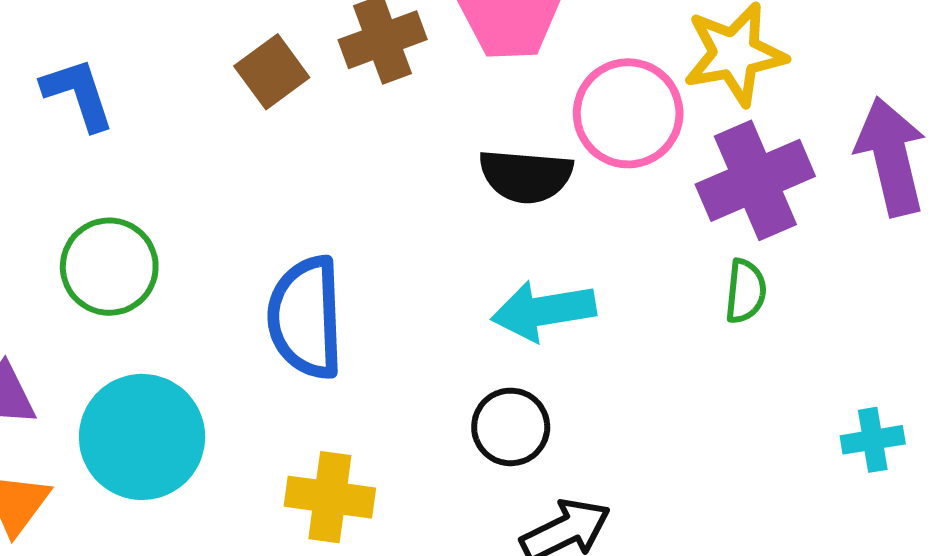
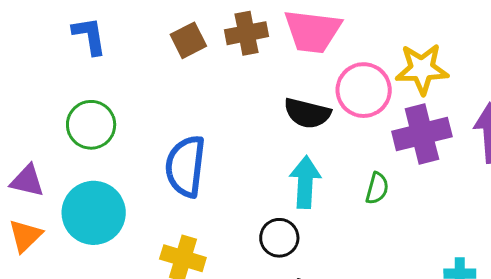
green semicircle: (746, 291) -> (377, 188), moved
cyan arrow: (543, 311) -> (305, 182), turned 93

